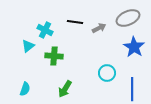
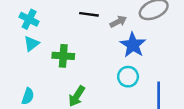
cyan cross: (45, 30) -> (29, 19), moved
blue star: (134, 47) -> (133, 45), moved

